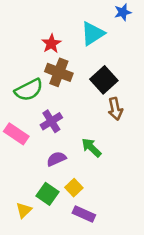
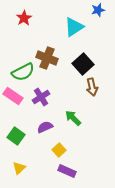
red star: (51, 44) -> (24, 18), moved
pink rectangle: (16, 134) -> (13, 96), moved
green square: (48, 194) -> (16, 136), moved

